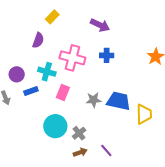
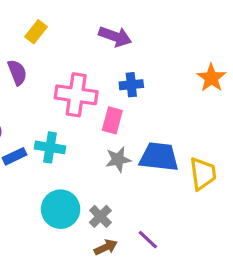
purple semicircle: (38, 40) -> (17, 72), turned -35
cyan cross: (47, 72) -> (50, 147), moved
pink rectangle: (63, 92) -> (112, 120), moved

